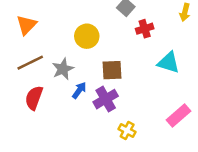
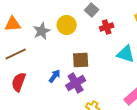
orange triangle: (26, 25) -> (13, 24), turned 42
yellow circle: (87, 36) -> (67, 25), moved
gray star: (63, 69) -> (42, 31), moved

